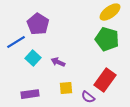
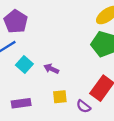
purple pentagon: (38, 24) -> (16, 21), moved

